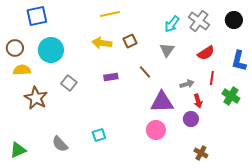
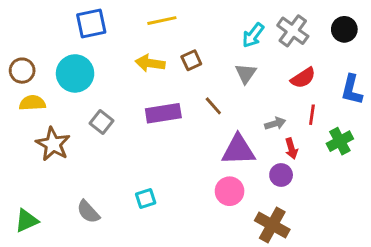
blue square: (37, 16) -> (91, 23), moved
purple rectangle: (111, 77) -> (163, 113), size x1.6
green cross: (231, 96) -> (340, 141), turned 30
brown cross: (201, 153) -> (272, 225), moved, size x1.6

